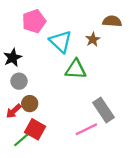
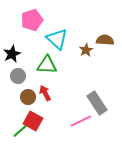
brown semicircle: (112, 21) -> (105, 40), moved
brown star: (93, 39) -> (86, 50), moved
green triangle: (76, 69) -> (47, 65), moved
red arrow: (14, 111) -> (45, 93), moved, turned 105

